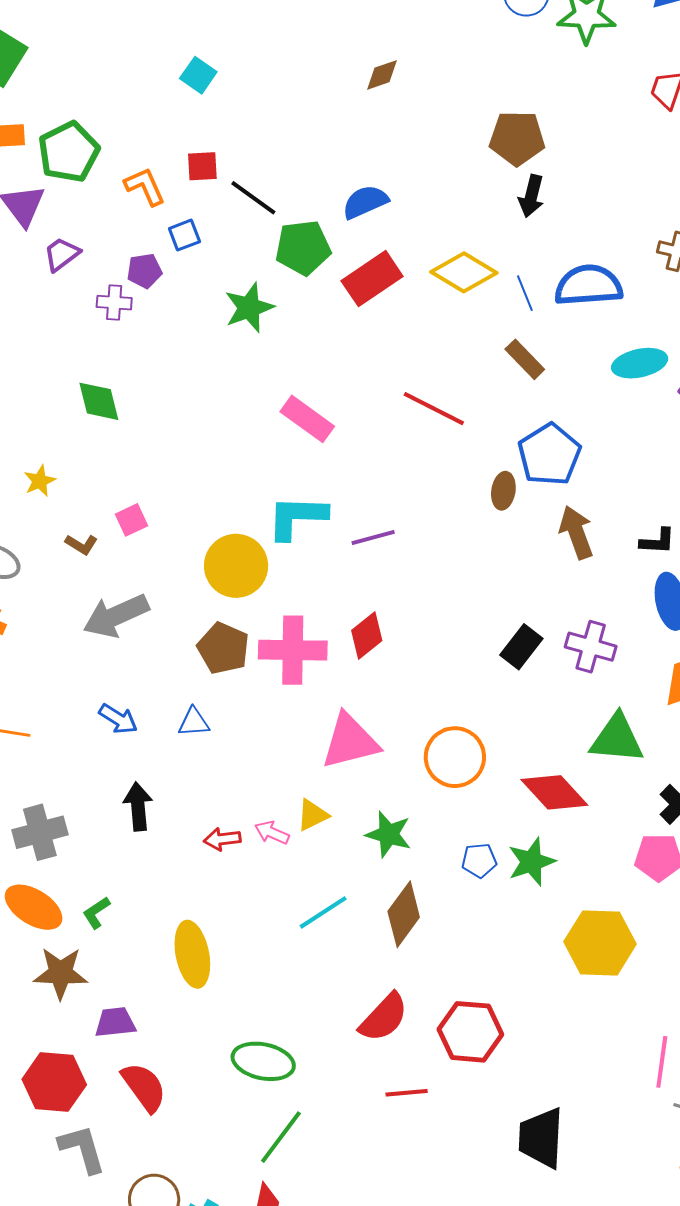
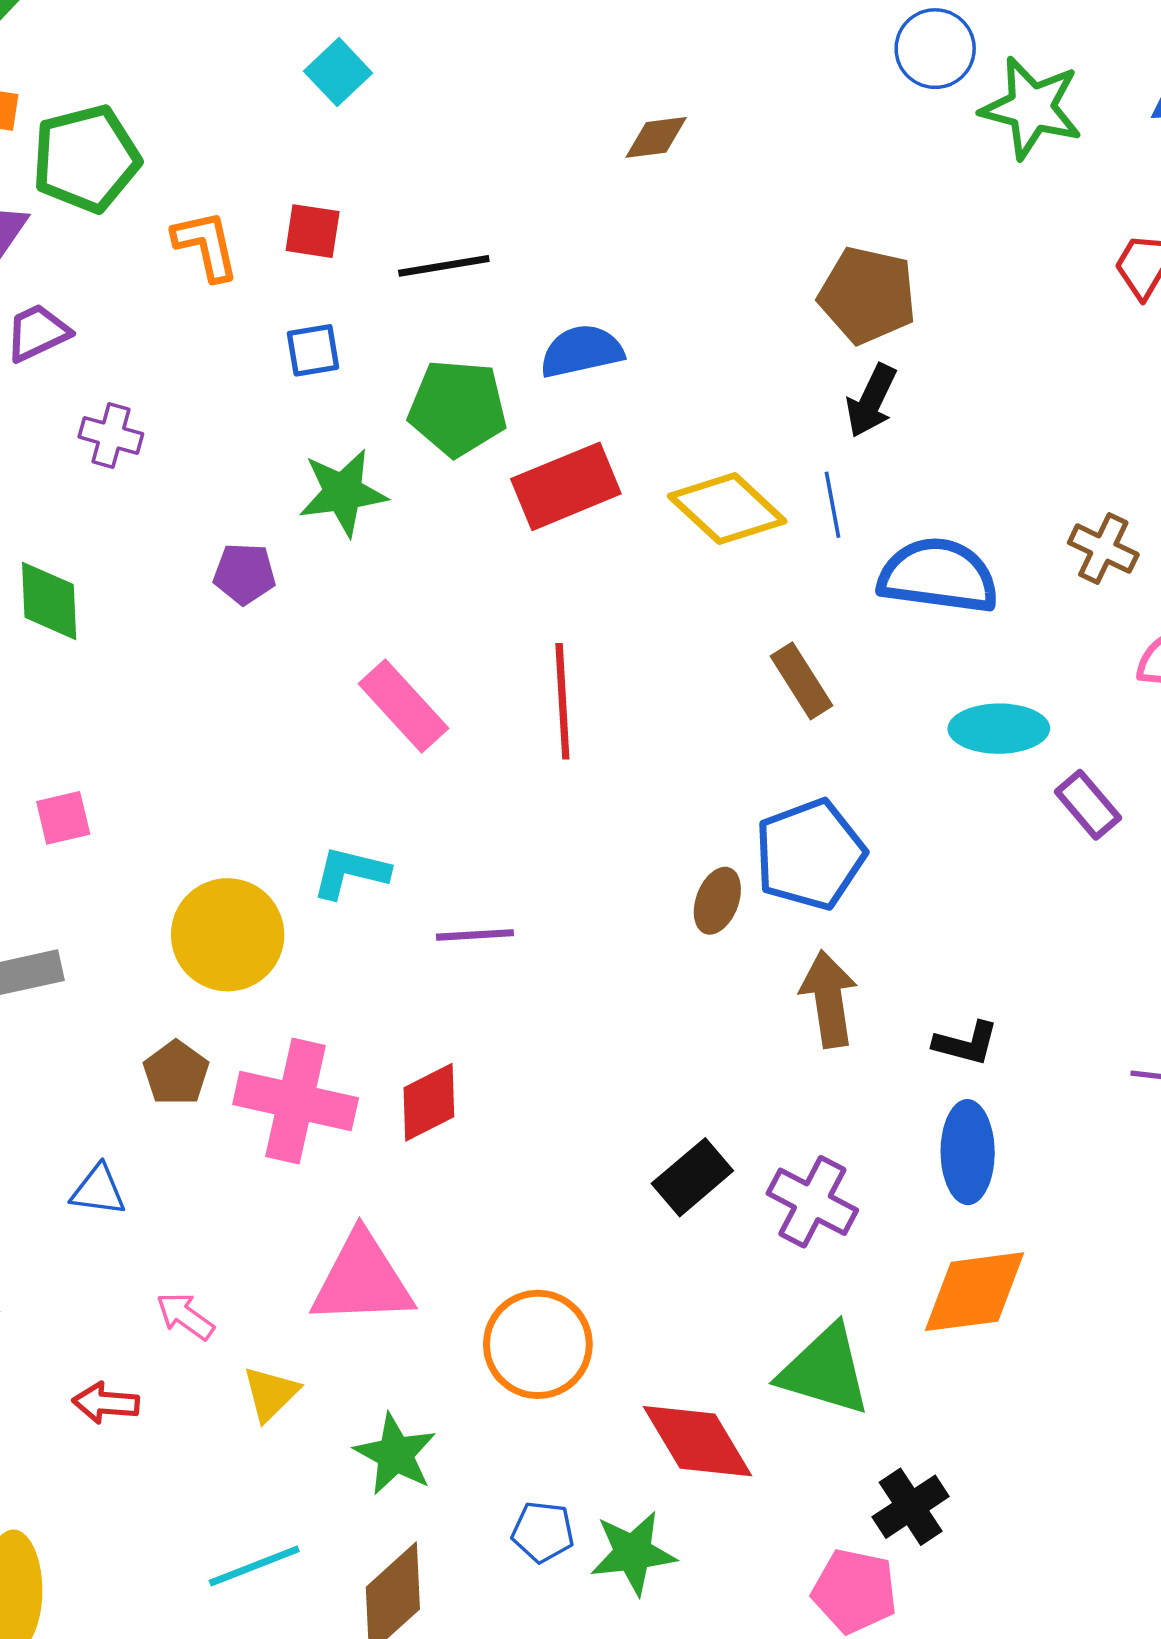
black line: (253, 198) -> (444, 266), moved, turned -57
blue square: (184, 235) -> (313, 350), moved
purple pentagon: (144, 271) -> (244, 574), moved
blue line: (525, 293) -> (833, 505), moved
red line: (434, 409) -> (562, 701), moved, turned 48
cyan L-shape: (297, 517) -> (350, 872), size x0.7
brown pentagon: (223, 648) -> (176, 1073), size x0.7
yellow triangle: (312, 815) -> (271, 1394), turned -30
pink arrow: (272, 833) -> (185, 1316), moved

